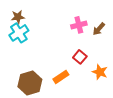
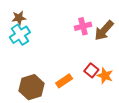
brown arrow: (99, 29) -> (104, 30), size x1.5
red square: (80, 57) -> (91, 70), moved

